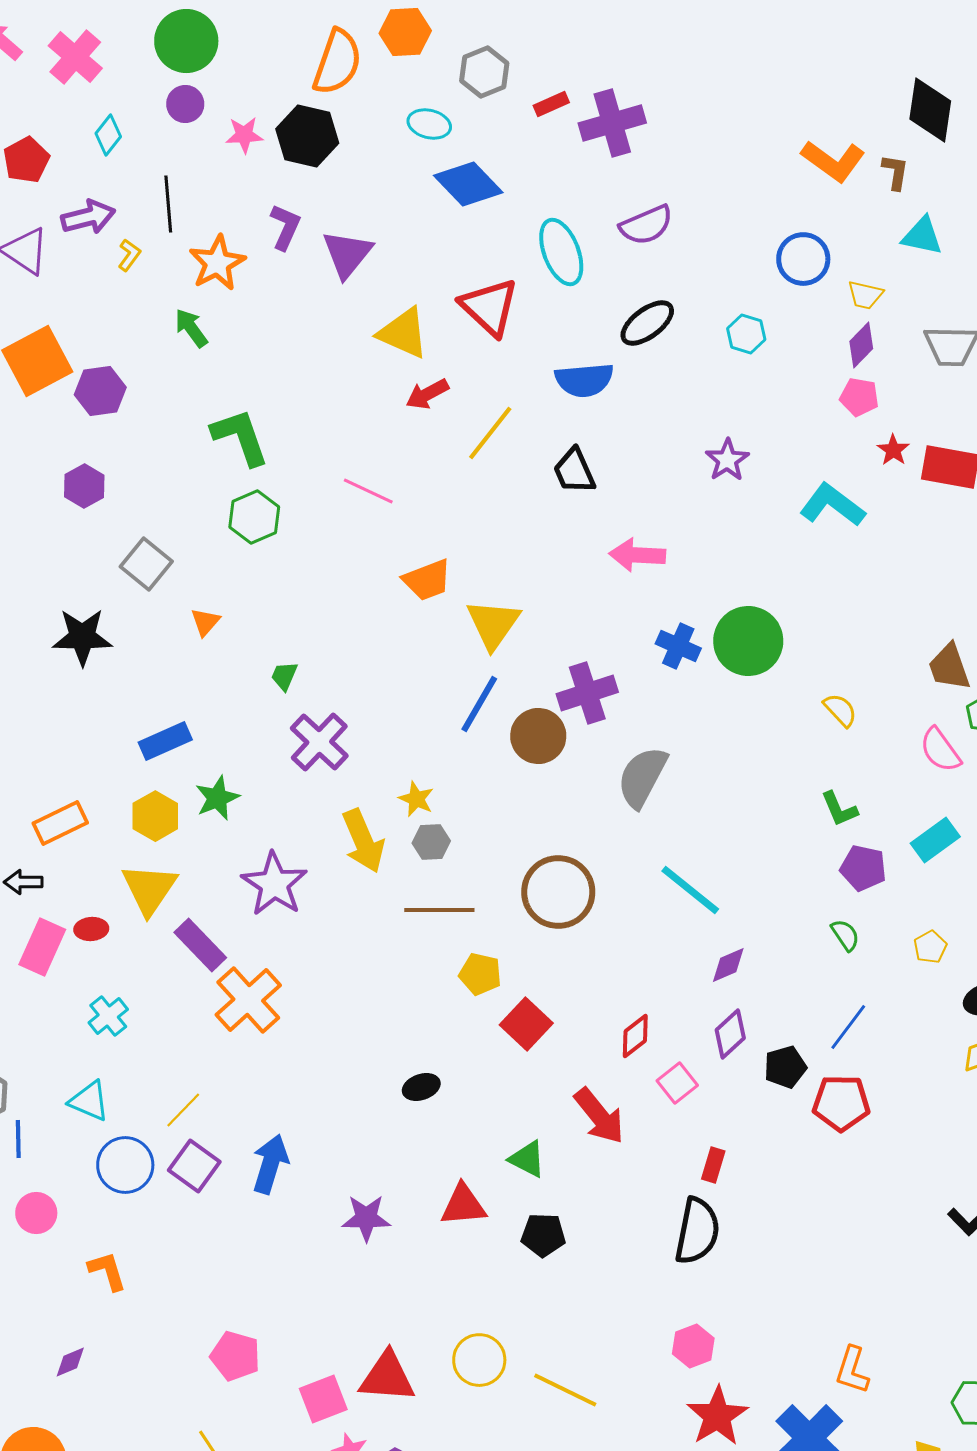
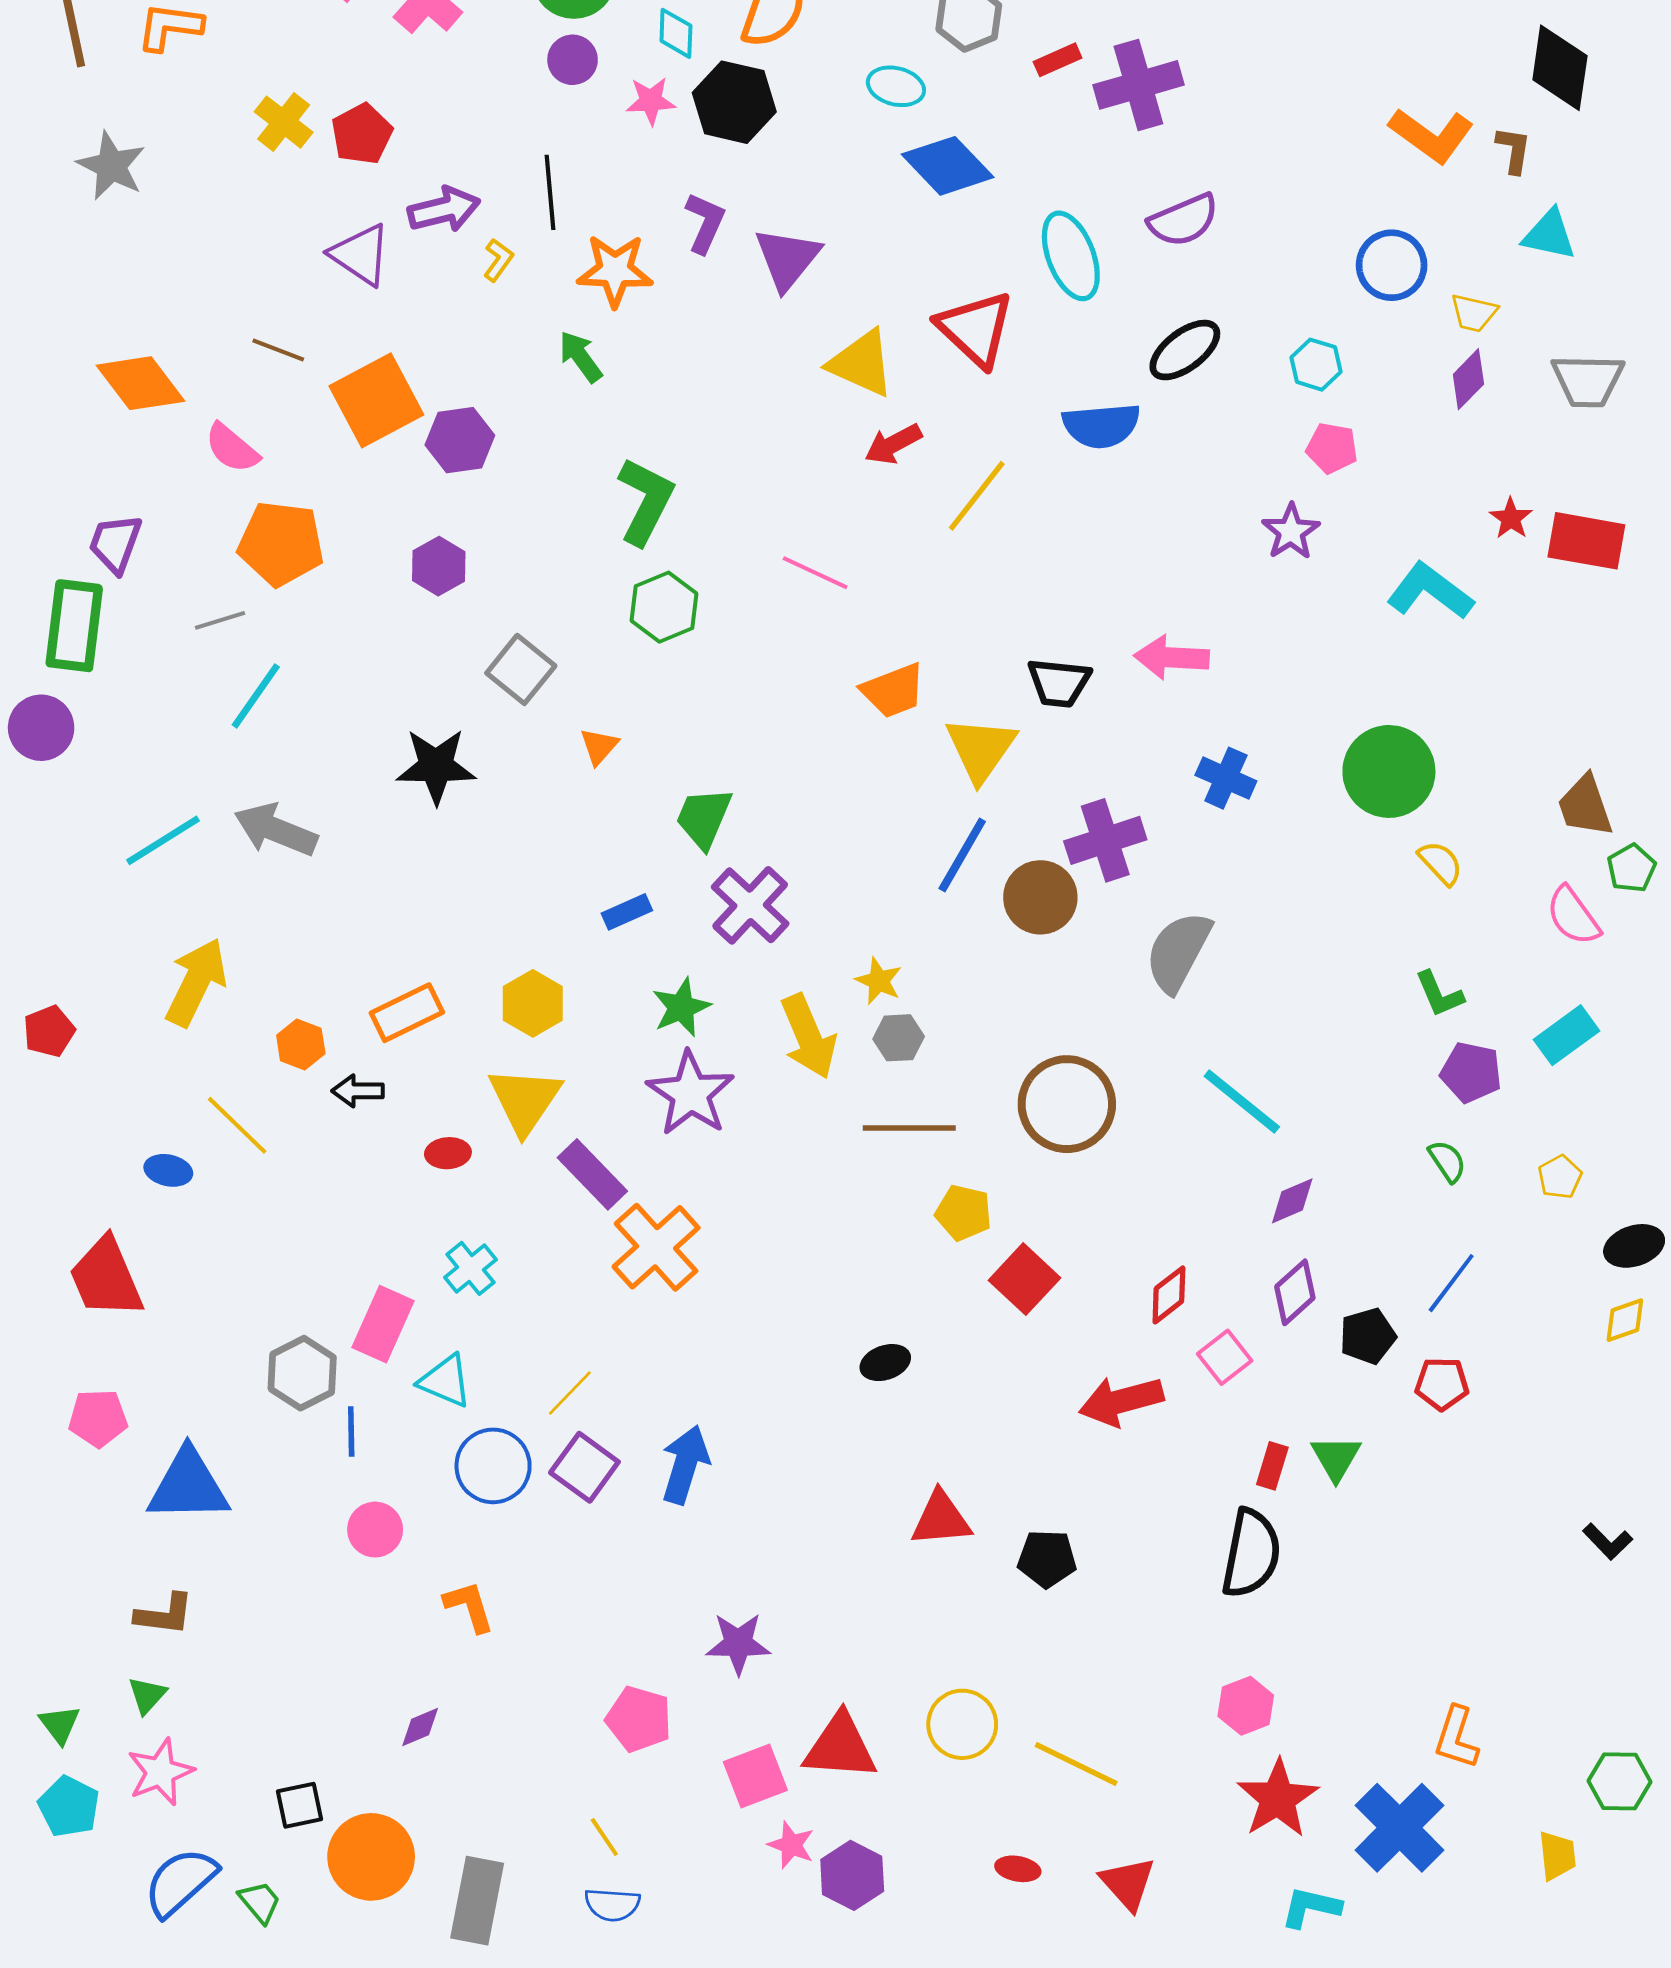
cyan diamond: (108, 135) -> (676, 33), moved, turned -36
orange star: (217, 263) -> (615, 270), turned 30
pink pentagon: (859, 397) -> (1332, 448), moved
green L-shape: (240, 437) -> (645, 501), turned 46
black trapezoid: (574, 471) -> (1059, 683), moved, turned -60
green circle: (748, 641) -> (1389, 771), moved
green trapezoid: (284, 676) -> (704, 818), size x1.6
blue rectangle: (165, 741) -> (627, 912), moved, size x0.7
green star: (217, 798) -> (681, 1007), moved
pink rectangle: (42, 947) -> (383, 1324), moved
red pentagon: (841, 1103) -> (1442, 1384), size x0.7
red arrow: (599, 1116) -> (1121, 1401), turned 114
green triangle: (527, 1159) -> (1336, 1458), moved, turned 33
purple star: (366, 1218) -> (738, 1644), moved

